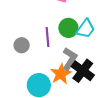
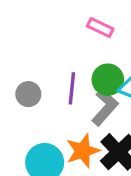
gray L-shape: (70, 59) -> (105, 107), moved

